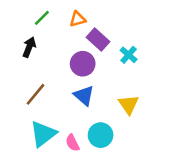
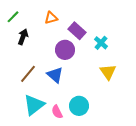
green line: (42, 18) -> (13, 17), moved
orange triangle: (78, 19) -> (51, 18), moved
blue triangle: (84, 96) -> (55, 75), moved
yellow triangle: (129, 105) -> (108, 72), moved

